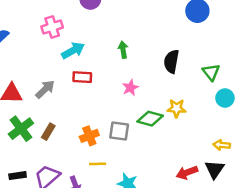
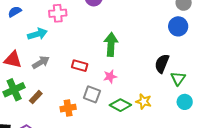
green arrow: (123, 50) -> (111, 44), size x1.6
cyan arrow: (73, 51) -> (37, 34), moved
black semicircle: (171, 61) -> (162, 63), moved
red rectangle: (82, 77) -> (80, 66), moved
gray square: (119, 131) -> (92, 94), moved

